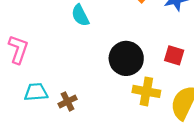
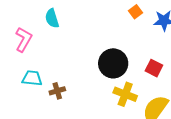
cyan semicircle: (80, 15) -> (52, 18), moved

